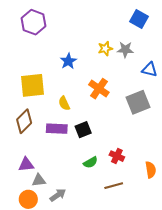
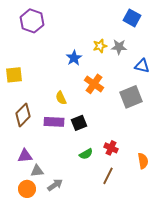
blue star: (68, 61) -> (74, 58), moved
yellow square: (32, 85) -> (14, 75), moved, size x0.7
brown line: (114, 186) -> (108, 176), turned -48

